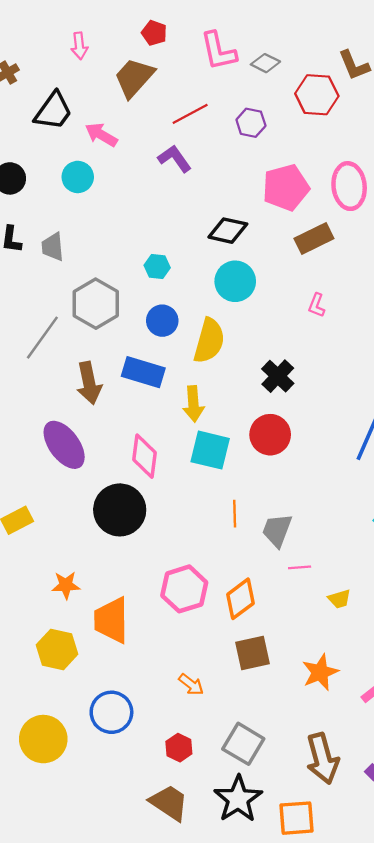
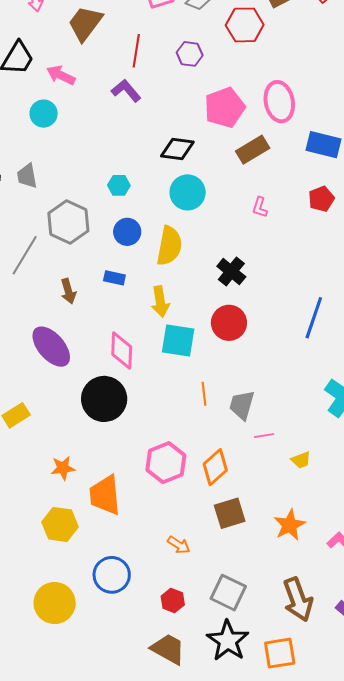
red line: (190, 114) -> (136, 51), turned -48
blue rectangle: (143, 372) -> (114, 278), size x0.6
brown arrow: (89, 383) -> (68, 291), size x0.7

